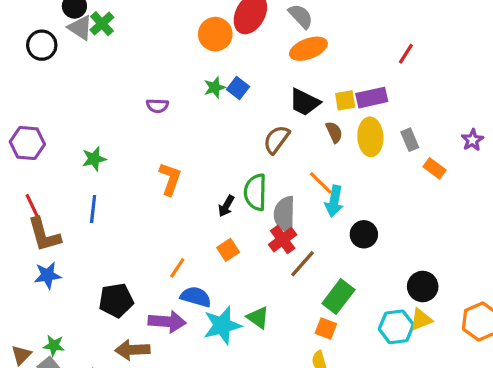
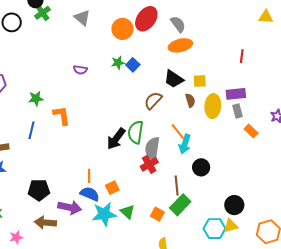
green cross: (102, 24) -> (42, 13), moved
gray triangle: (80, 28) -> (82, 18), moved
red line: (406, 54) -> (242, 56), turned -32
purple rectangle: (372, 98) -> (236, 94), moved
orange L-shape: (170, 179) -> (62, 116), moved, turned -35
black arrow: (226, 206) -> (116, 139), size x1.6
orange square: (228, 250) -> (112, 188), moved
brown line: (302, 264) -> (177, 186), moved, turned -54
orange line: (177, 268) -> (89, 176), moved, turned -40
orange square: (326, 329) -> (157, 214), moved

